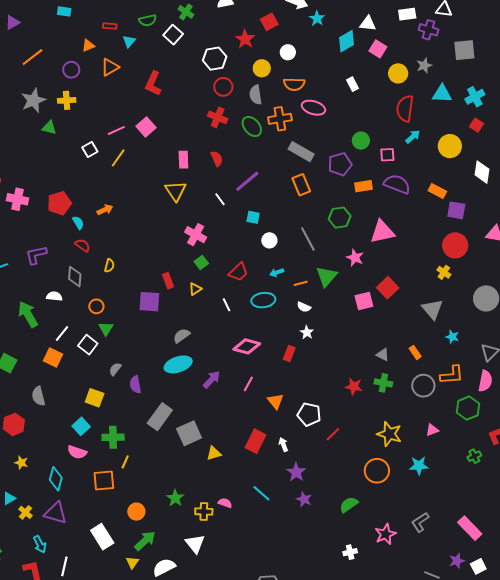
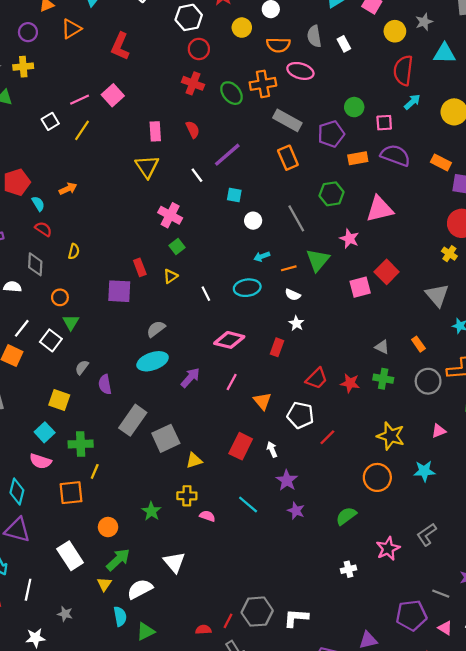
gray semicircle: (256, 95) -> (314, 36), moved
red trapezoid: (238, 272) -> (317, 379), moved
yellow cross: (204, 512) -> (187, 496), moved

